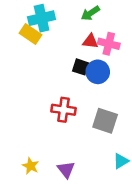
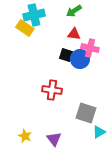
pink cross: (109, 44) -> (90, 48), moved
gray square: (105, 121) -> (86, 113), moved

